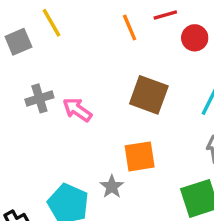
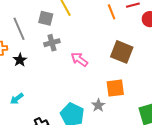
gray square: (18, 42) -> (46, 18), turned 35
gray cross: (39, 98) -> (52, 43), moved

